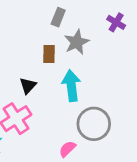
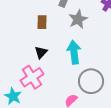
brown rectangle: (49, 54) -> (42, 22), moved

